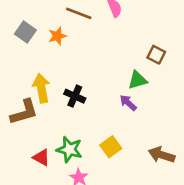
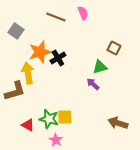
orange star: (57, 36) -> (40, 52), moved, size x1.6
black cross: (75, 96) -> (58, 58), moved, turned 35
yellow square: (111, 147) -> (65, 117), moved, turned 35

